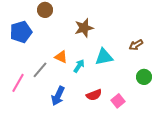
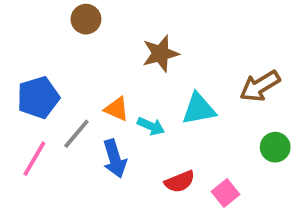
blue pentagon: (21, 32) -> (38, 97), moved
brown arrow: (136, 45) -> (260, 86), size x1.5
cyan arrow: (79, 66) -> (151, 126), turned 80
blue arrow: (58, 96) -> (115, 159), moved, turned -42

